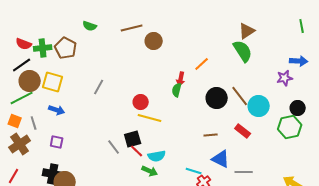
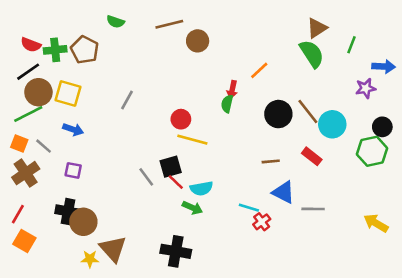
green line: (302, 26) -> (352, 45), moved, turned 32
gray line: (34, 123) -> (44, 146), turned -32

